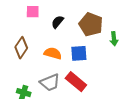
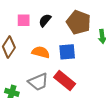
pink square: (33, 12) -> (24, 20), moved

